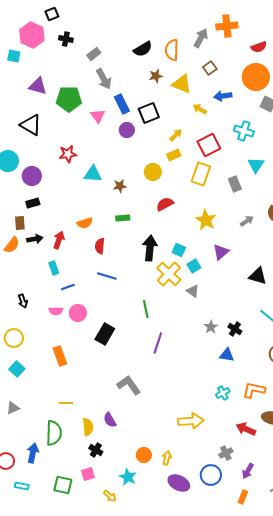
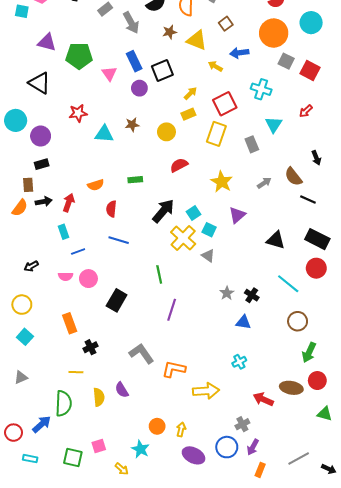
gray arrow: (104, 79) -> (131, 23), moved
brown star: (120, 186) -> (132, 125), moved
black arrow: (150, 248) -> (163, 211), turned 35
cyan square: (179, 250) -> (194, 213), turned 32
cyan square: (194, 266) -> (209, 230), turned -32
black arrow: (23, 301) -> (31, 266), turned 80
orange L-shape: (254, 390) -> (174, 369), moved
black cross: (96, 450) -> (91, 347), moved, turned 32
blue arrow: (33, 453) -> (42, 424), turned 36
purple arrow: (248, 471) -> (253, 447), moved

